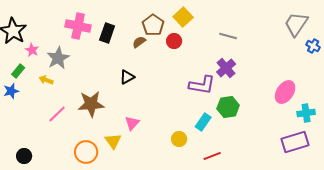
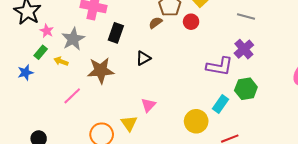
black rectangle: (107, 33) -> (116, 33), moved
green rectangle: (18, 71) -> (41, 52), moved
brown star: (91, 104) -> (101, 70), moved
yellow circle: (179, 139) -> (196, 121), size x1.5

